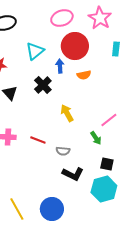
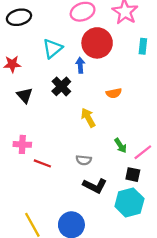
orange semicircle: (84, 75) -> (114, 93), moved
pink line: (109, 120) -> (143, 152), moved
red line: (38, 140) -> (42, 163), moved

